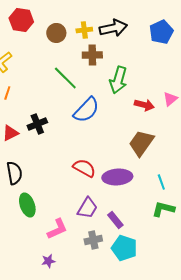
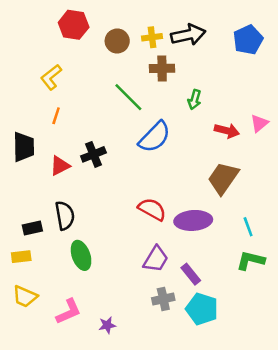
green arrow: (118, 80) -> (194, 100), size x0.6
pink L-shape: (57, 229) -> (69, 311), moved

